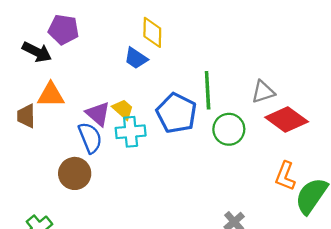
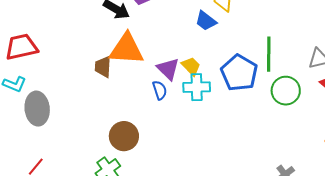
orange triangle: (51, 95) -> (127, 49), size x1.4
blue semicircle: (90, 138) -> (160, 90), size x0.7
brown circle: (75, 173) -> (124, 136), moved

